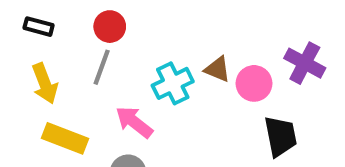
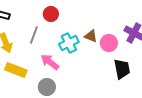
red circle: (110, 27) -> (51, 14), moved

